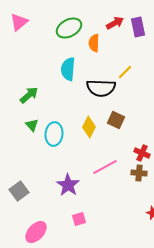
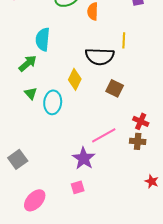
cyan semicircle: (68, 69) -> (43, 39), moved
yellow line: (125, 72) -> (124, 40), turned -42
yellow diamond: (89, 127) -> (75, 79), moved
purple star: (68, 185) -> (84, 158), moved

